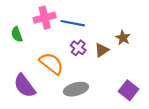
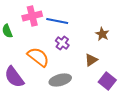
brown triangle: (102, 50) -> (91, 60), moved

